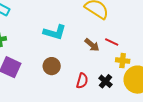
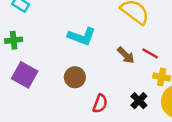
red semicircle: (82, 81) -> (100, 104), moved

